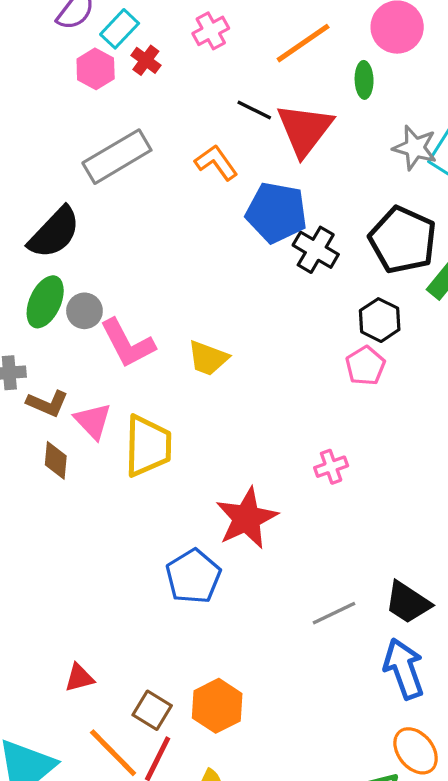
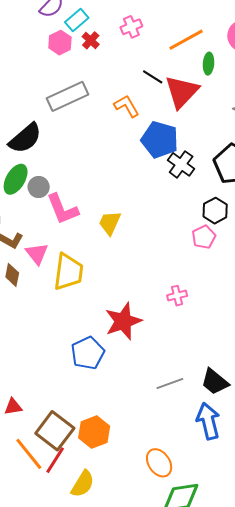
green ellipse: (364, 80) -> (209, 64), moved
yellow trapezoid: (208, 358) -> (110, 223), turned 88
brown square: (152, 710) -> (55, 431), size x1.6
orange ellipse: (416, 751) -> (159, 463), moved

